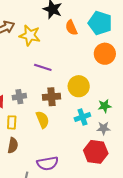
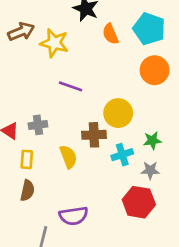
brown cross: (52, 97) -> (94, 135), moved

